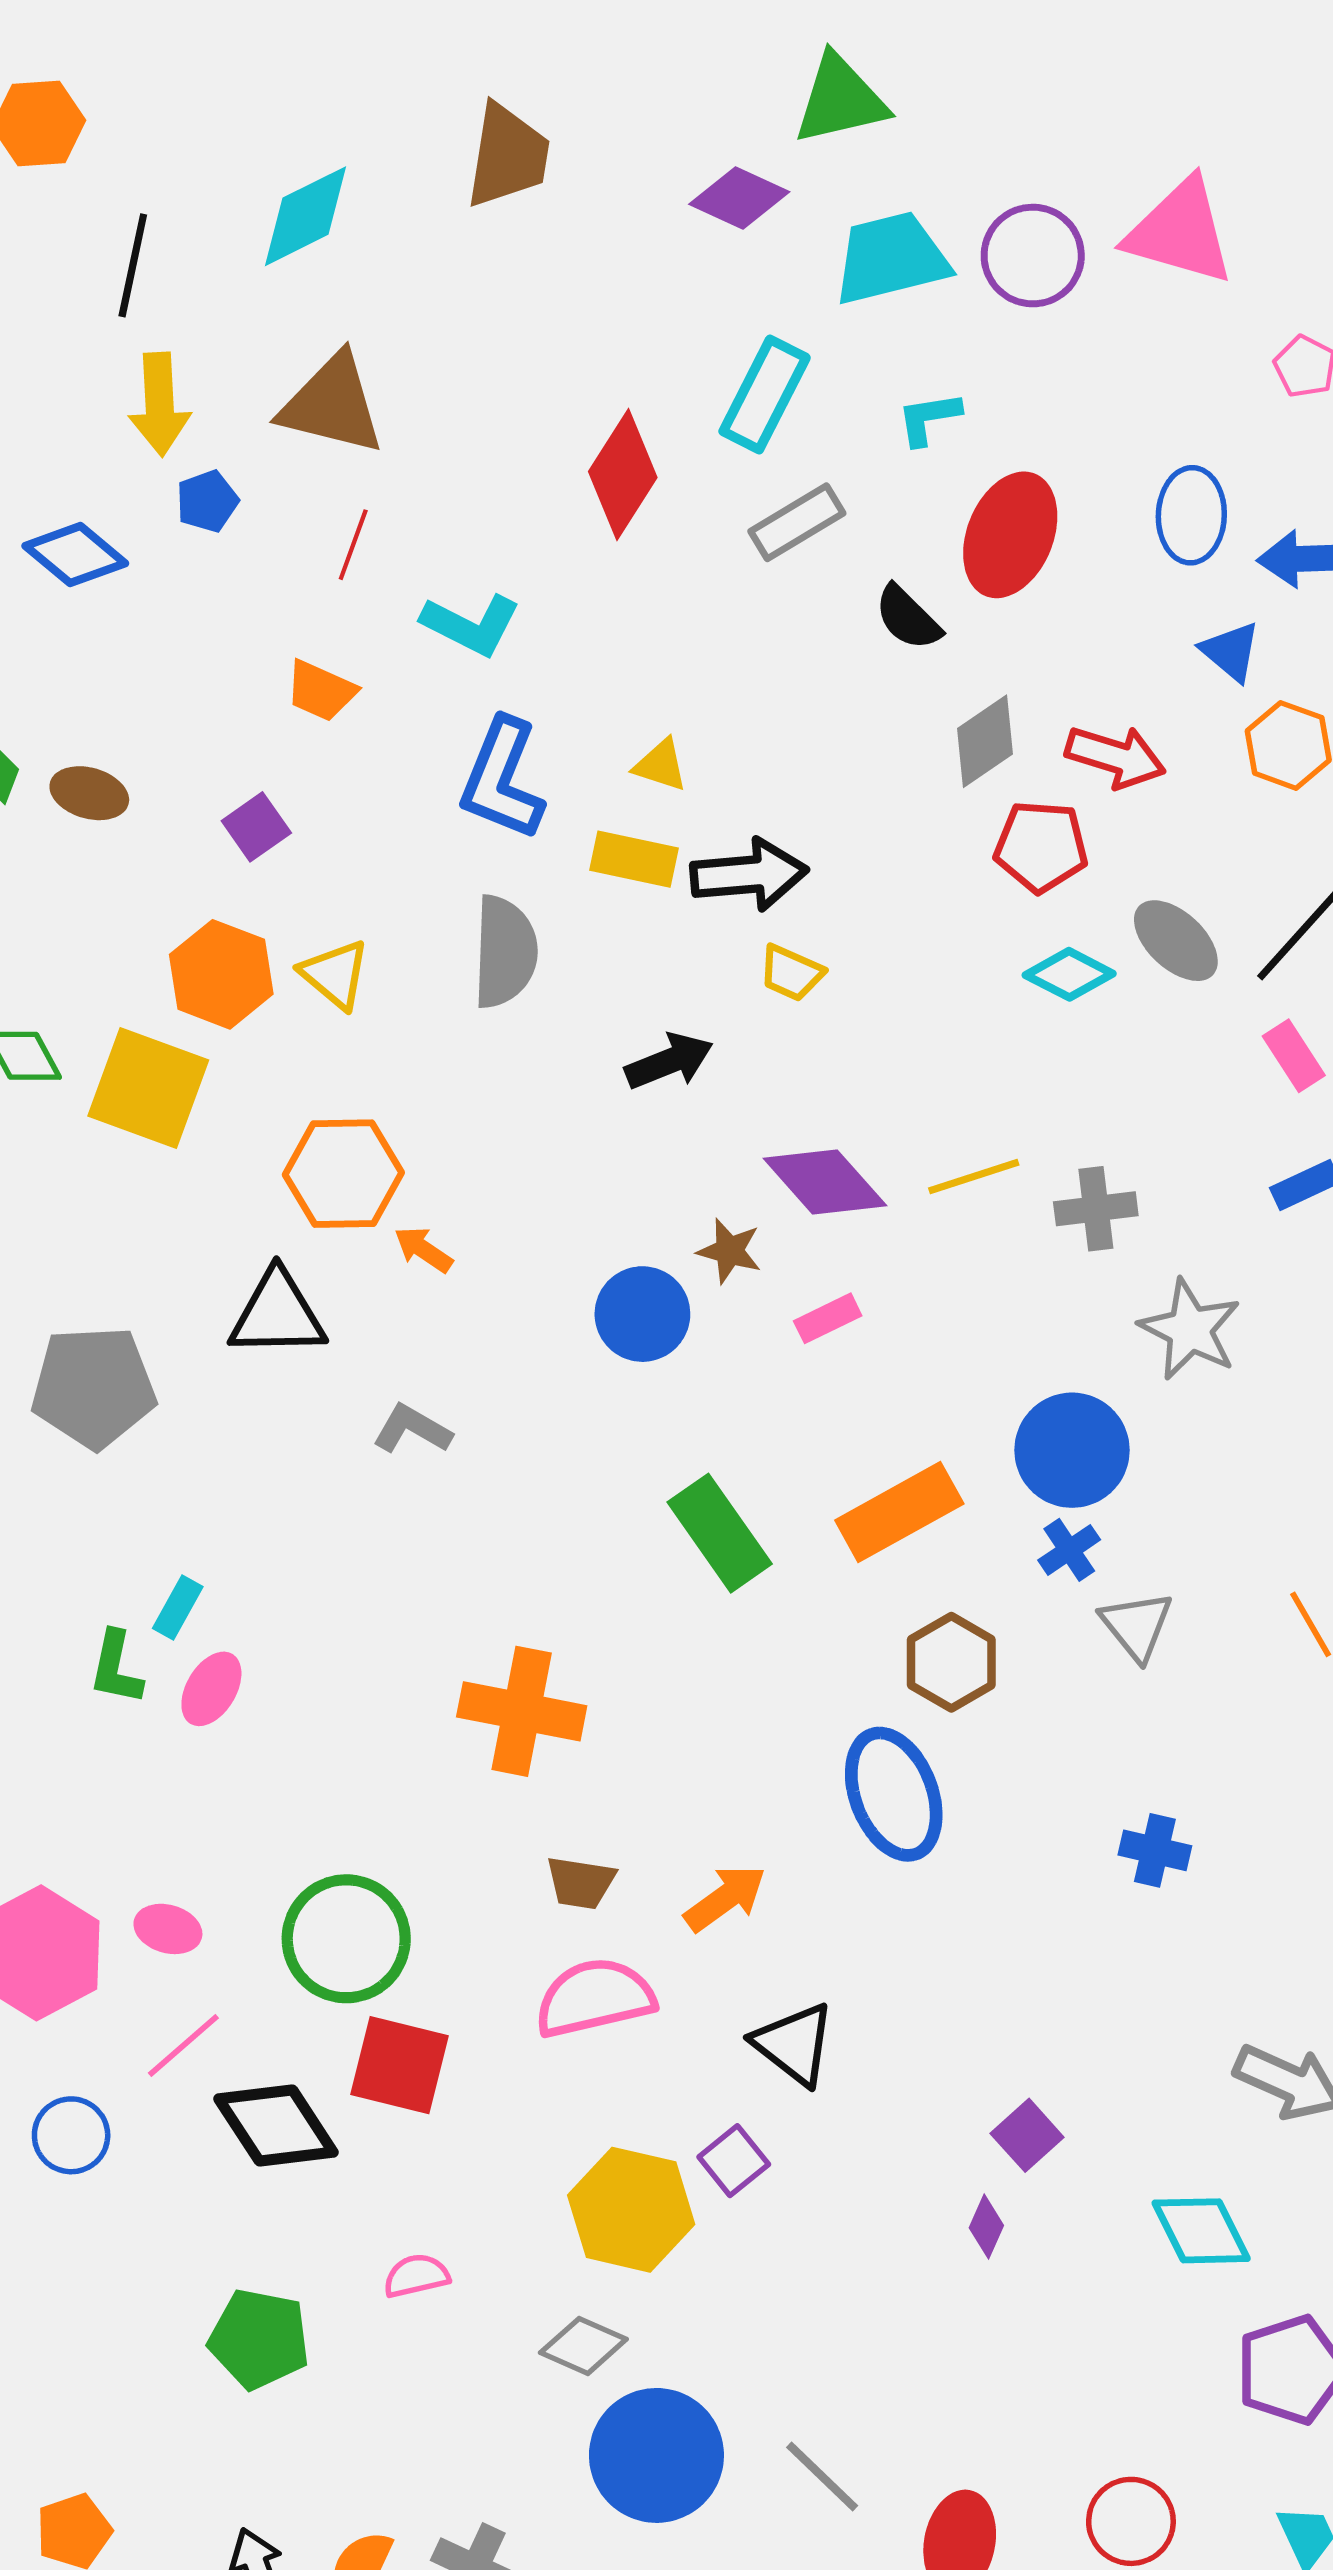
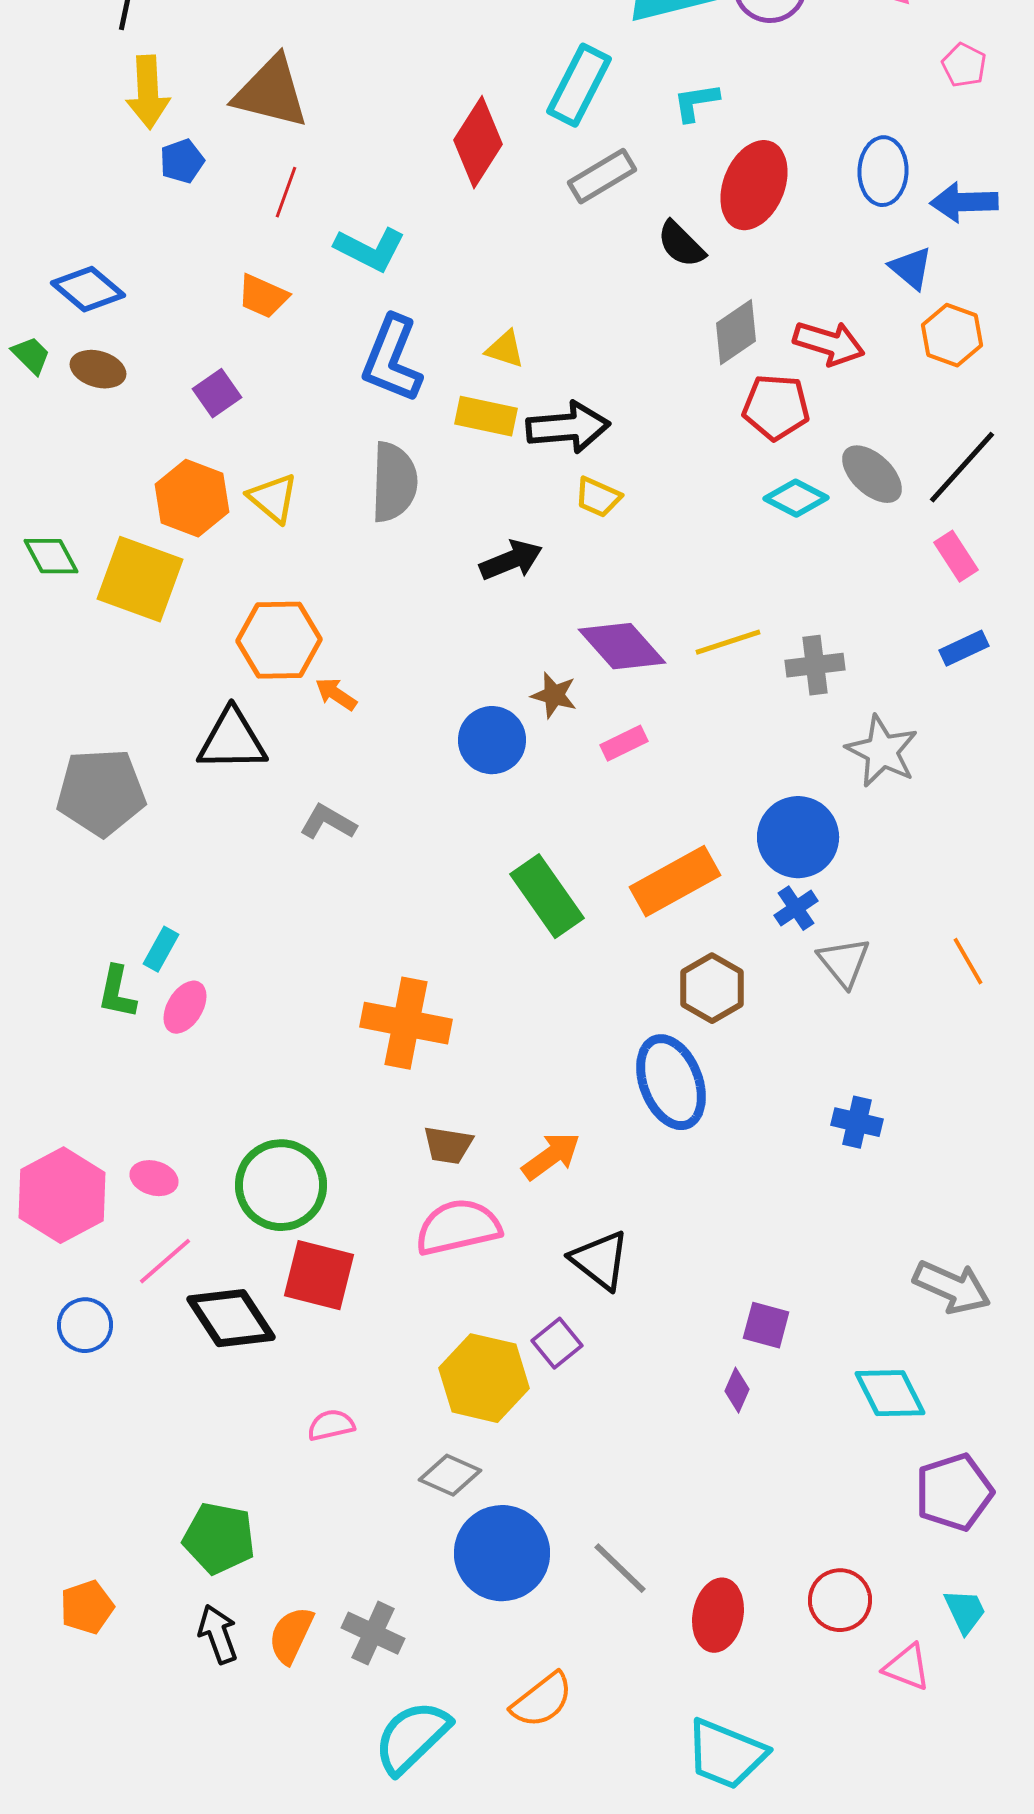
blue diamond: (75, 555) -> (88, 289), moved
purple square: (1027, 2135) -> (766, 1325), turned -33
green pentagon: (259, 2339) -> (219, 1538), moved

